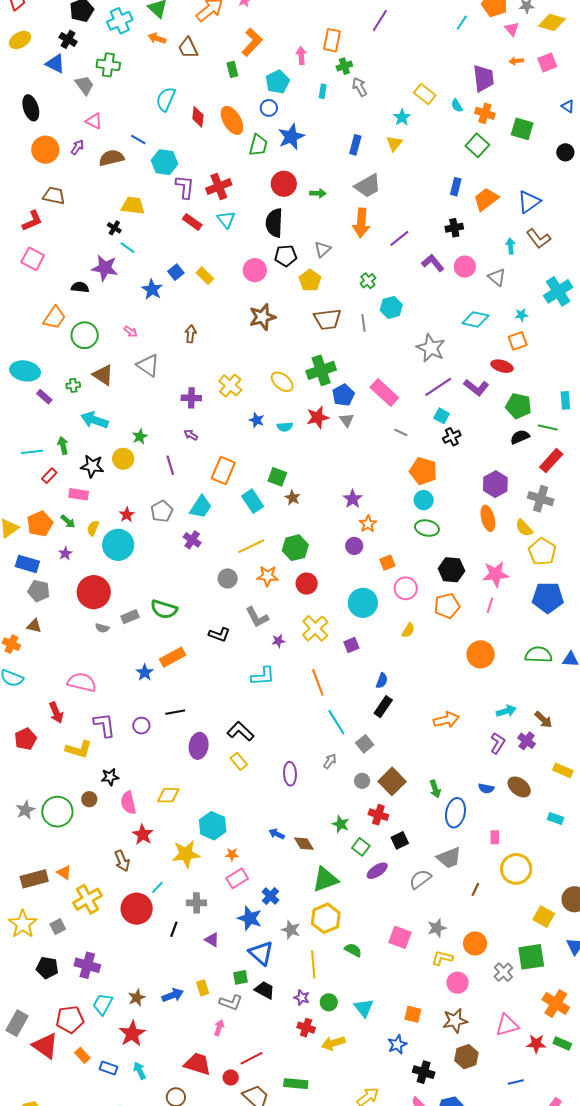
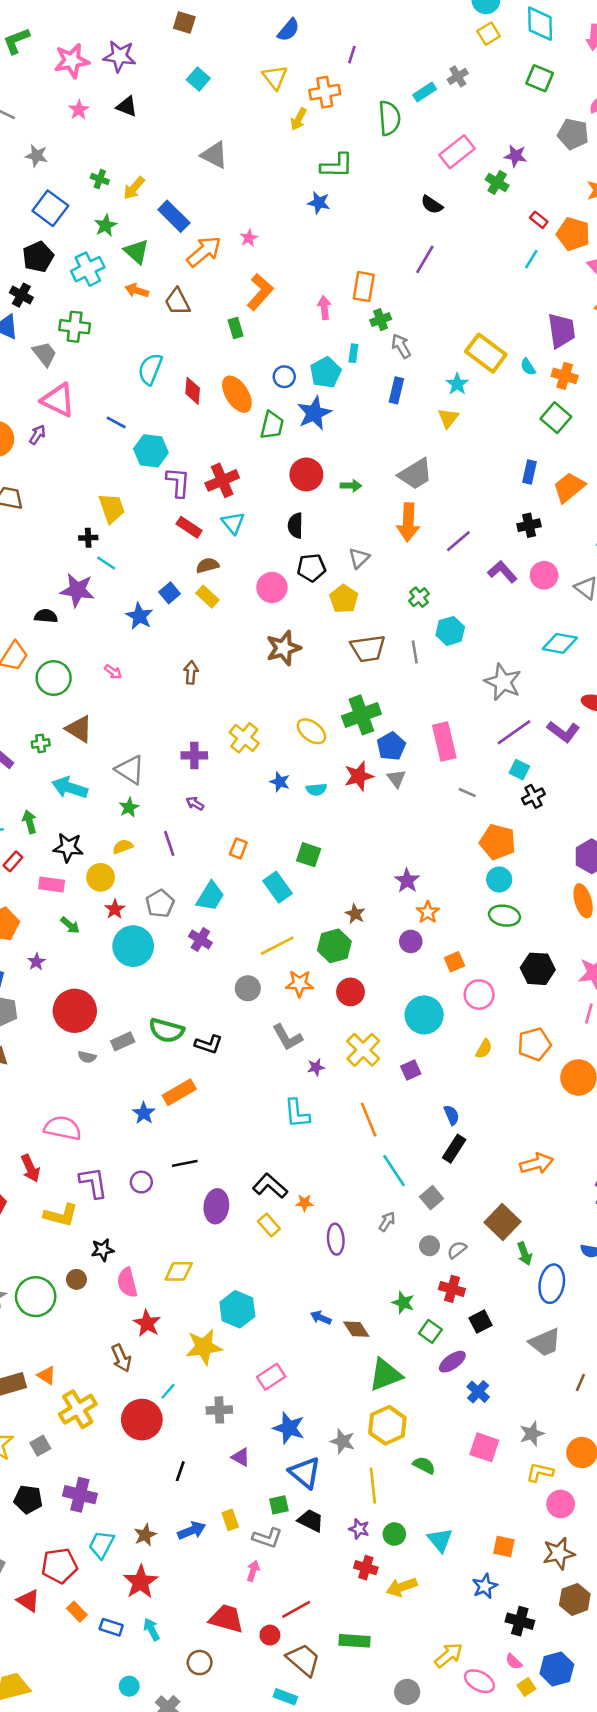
cyan pentagon: (278, 82) -> (326, 372), moved
yellow rectangle: (425, 94) -> (486, 353), size x1.4
pink triangle: (94, 121) -> (58, 400), size x1.6
blue rectangle: (355, 145) -> (396, 390), moved
brown semicircle: (111, 158) -> (207, 565), moved, size x0.7
yellow trapezoid: (133, 206) -> (112, 508), turned 65
black semicircle: (274, 223) -> (295, 526), size x0.7
black cross: (114, 228) -> (88, 538), turned -32
gray triangle: (148, 365) -> (130, 770), moved
pink rectangle: (384, 393) -> (444, 742), turned 36
yellow circle: (123, 459) -> (101, 877), moved
orange rectangle: (223, 471) -> (238, 848), size x0.6
brown star: (293, 498) -> (355, 914), moved
green arrow: (68, 521) -> (70, 925), moved
yellow semicircle: (93, 528) -> (123, 847), moved, turned 49
cyan circle: (118, 545) -> (133, 946), moved
orange pentagon: (447, 606) -> (534, 1044), moved
black L-shape: (219, 635) -> (209, 1044), moved
cyan L-shape: (263, 676) -> (297, 1113), turned 90
blue semicircle: (382, 681) -> (451, 1115), turned -42
brown square: (392, 781) -> (503, 1222), moved
orange star: (232, 854) -> (304, 1203), moved
gray semicircle: (420, 879) -> (457, 1250), moved, size x0.7
blue cross: (270, 896) -> (478, 1392), moved
black line: (174, 929) -> (180, 1471), moved
red triangle: (45, 1046) -> (28, 1601), size x0.7

